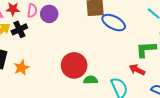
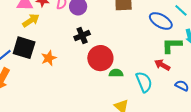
blue ellipse: (114, 23) -> (161, 21), moved
black cross: (19, 29) -> (82, 36), moved

